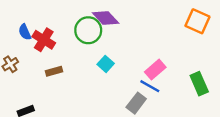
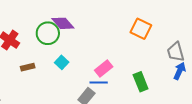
brown rectangle: (54, 71) -> (28, 67), moved
blue line: (150, 86) -> (99, 83), turned -30

